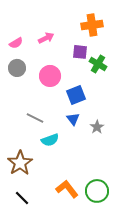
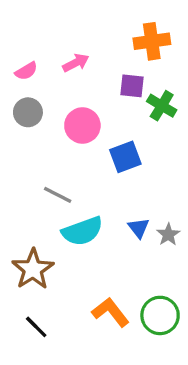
blue triangle: (73, 119) -> (139, 228), moved
gray star: (97, 127) -> (168, 235), moved
cyan semicircle: (50, 140) -> (82, 231), size x1.4

